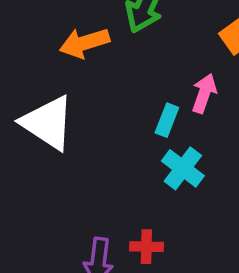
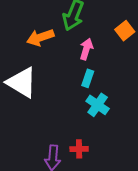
pink arrow: (204, 93) -> (86, 49), moved

